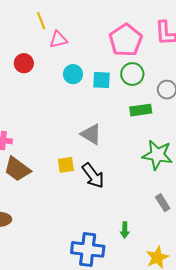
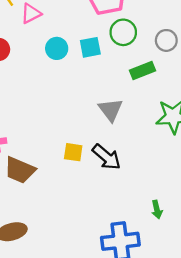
gray triangle: (91, 134) -> (111, 110), moved, turned 35
yellow square: (66, 165) -> (73, 152), turned 30

